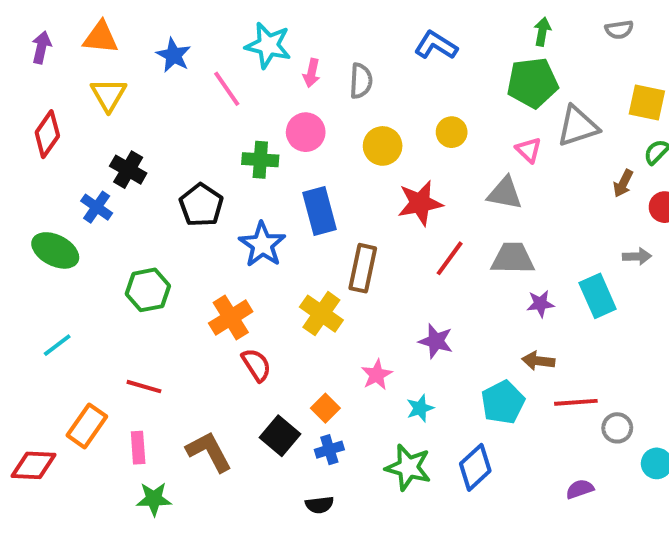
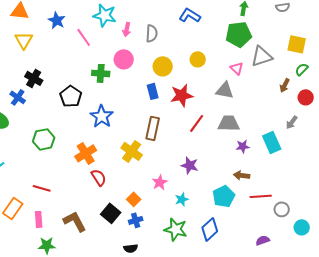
blue rectangle: (319, 211) -> (153, 91), moved, size x0.7
gray arrow: (637, 256) -> (292, 122), turned 128

